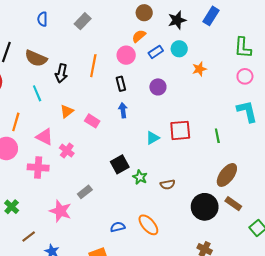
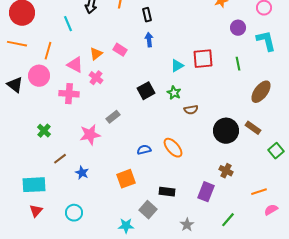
purple circle: (158, 87) -> (238, 28), moved
orange triangle: (67, 111) -> (96, 54), moved
brown ellipse: (227, 175) -> (261, 92), moved
green star: (140, 177) -> (174, 93), moved
pink star: (60, 211) -> (90, 135), turned -30

